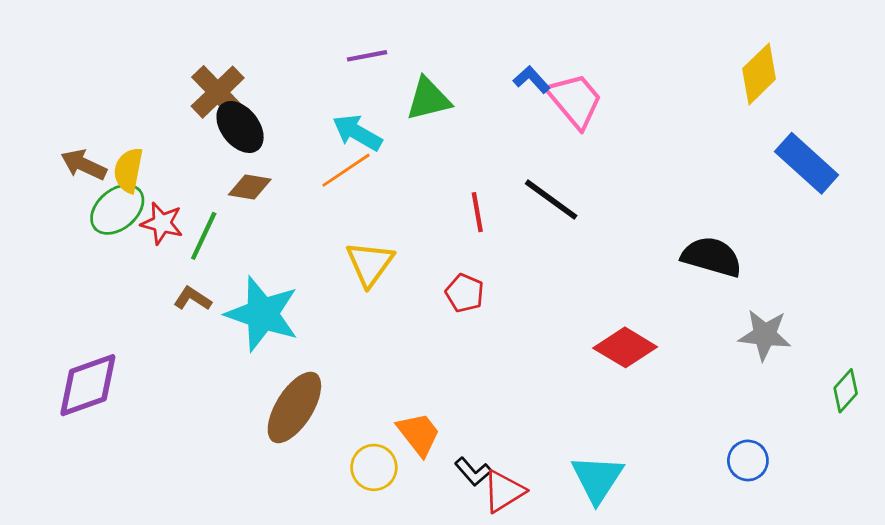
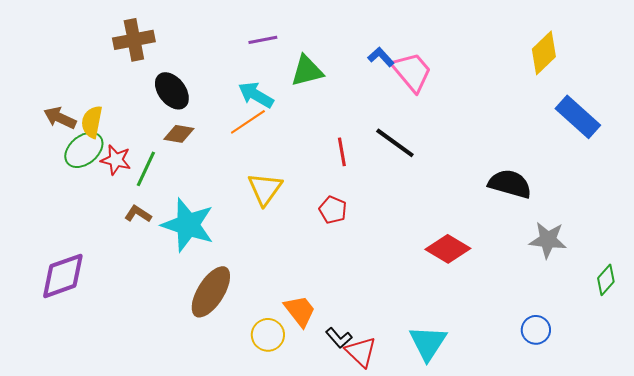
brown cross: (218, 92) -> (134, 40), moved, turned 33
red triangle: (504, 491) -> (361, 352), turned -44

